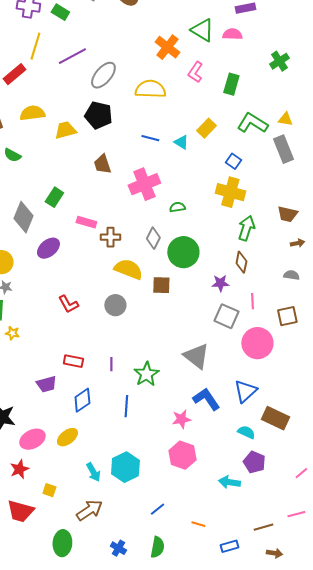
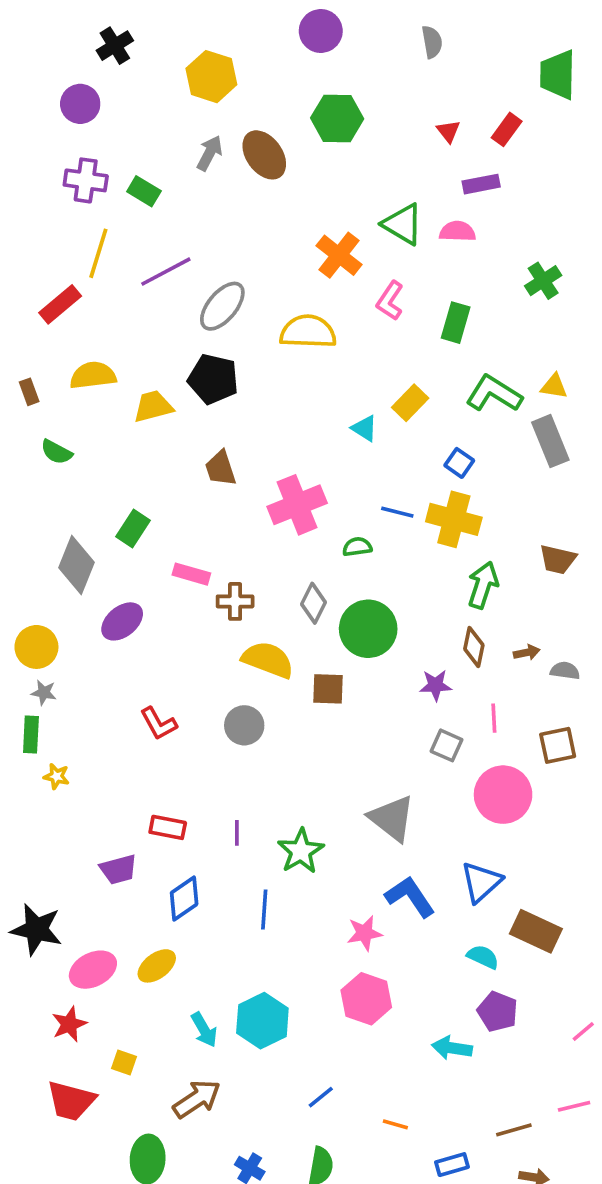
blue line: (150, 138) -> (397, 512), moved
brown arrow: (297, 243) -> (527, 652), moved
gray square: (226, 316) -> (447, 745), size x0.7

